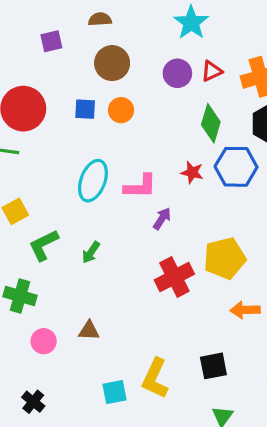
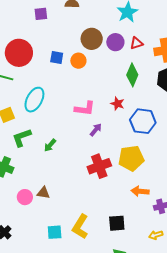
brown circle: (112, 63) -> (92, 39), moved
blue hexagon: (236, 167) -> (143, 121), moved
cyan ellipse: (93, 181) -> (34, 100), moved
pink circle: (44, 341) -> (25, 197), moved

